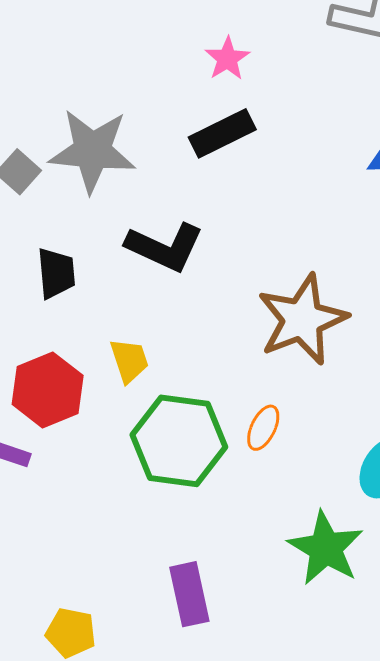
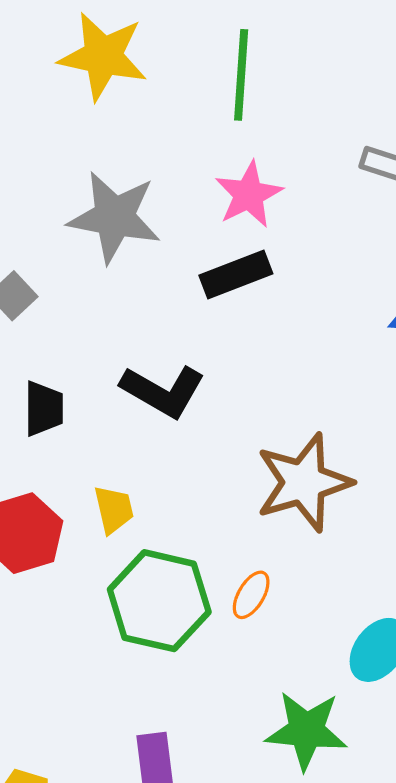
pink star: (227, 59) -> (249, 195), size x1.4
gray star: (92, 151) -> (114, 217), moved
green star: (326, 548) -> (306, 730), turned -30

